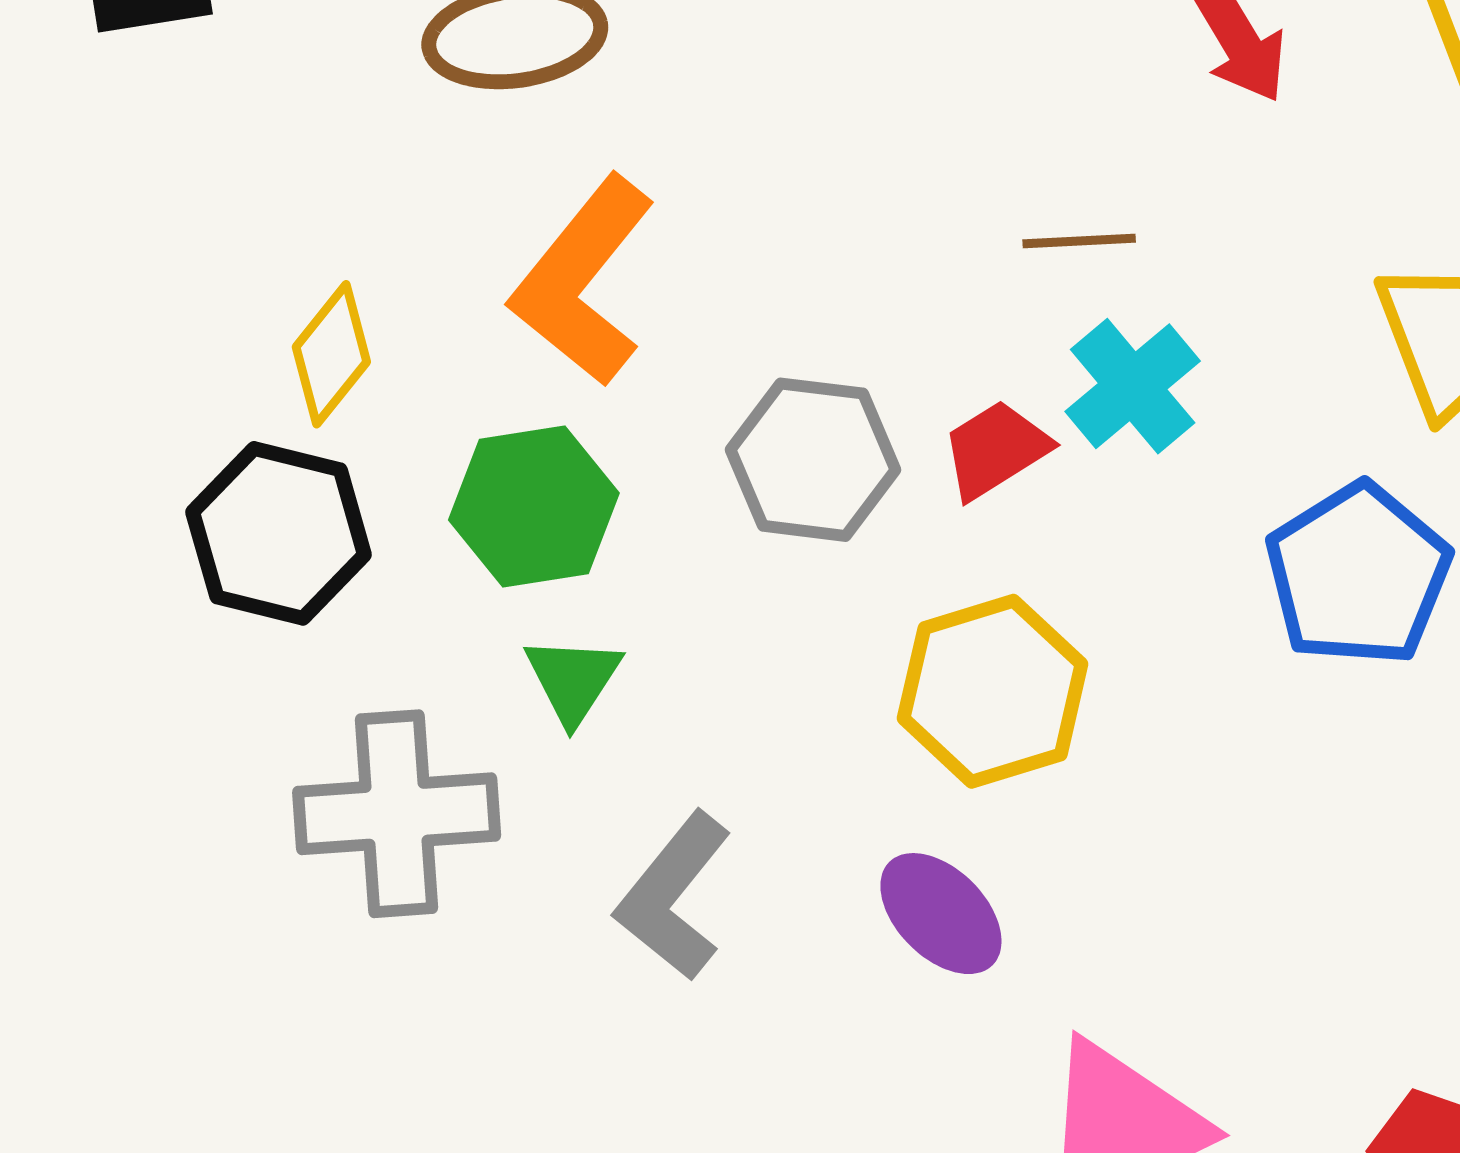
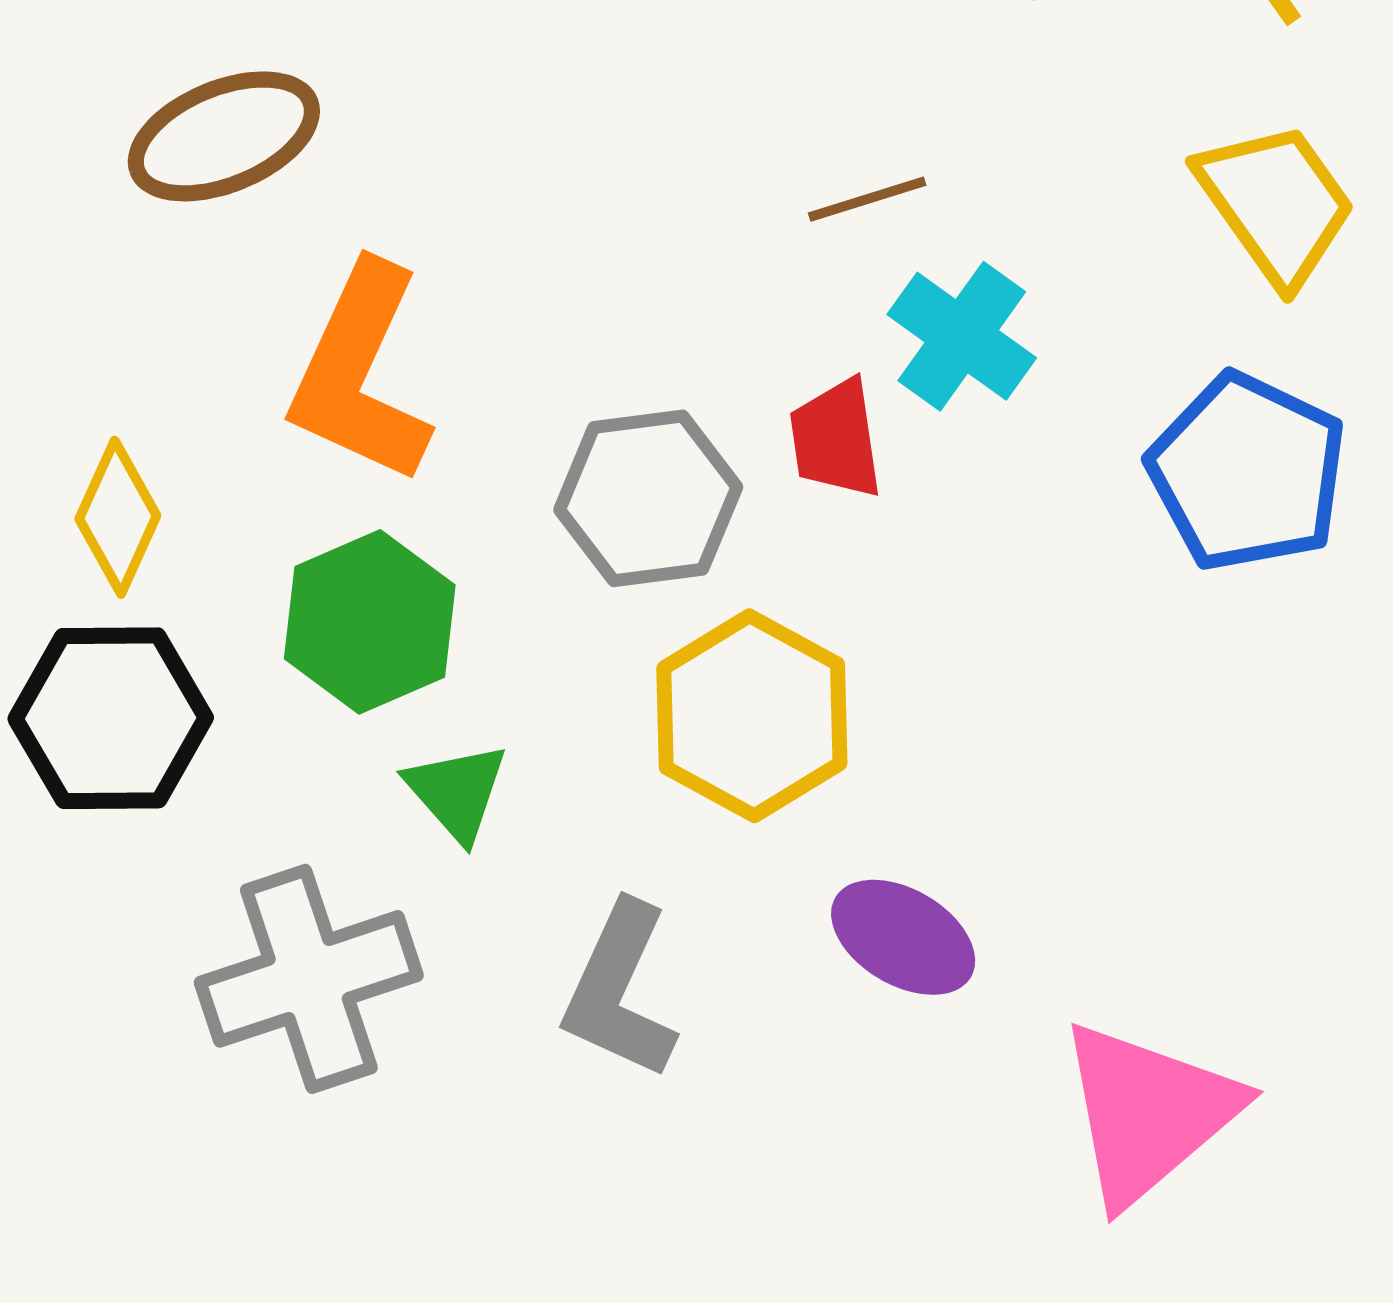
red trapezoid: (996, 450) -> (836, 439), turned -52
yellow hexagon: (993, 691) -> (752, 716), moved

